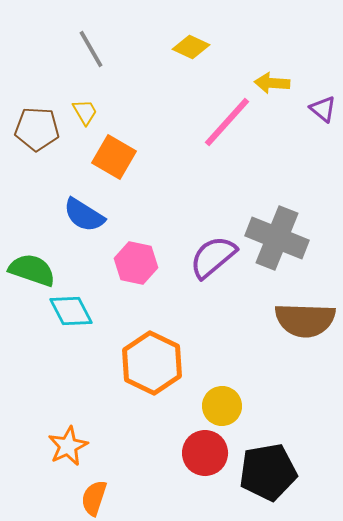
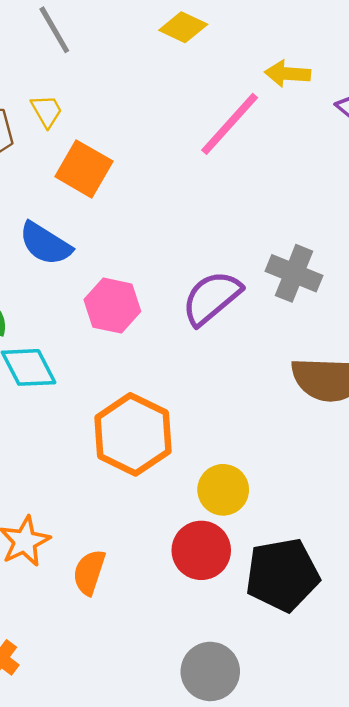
gray cross: (277, 238) -> (294, 273), size x0.7
orange semicircle: (94, 498) -> (89, 572), moved

